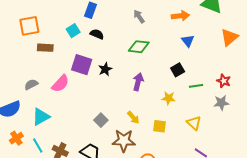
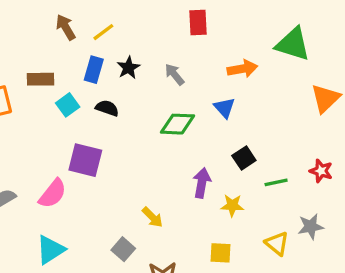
blue triangle: (188, 41) -> (224, 108), moved
brown rectangle: (45, 48) -> (41, 79), moved
black star: (105, 69) -> (129, 68), moved
purple arrow: (138, 82) -> (202, 183), moved
gray star: (221, 103) -> (311, 227), moved
cyan triangle: (41, 117) -> (50, 250), moved
yellow arrow: (133, 117) -> (152, 217), moved

